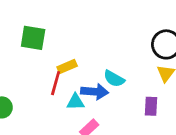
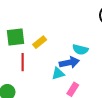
yellow rectangle: (67, 66) -> (40, 42), moved
red line: (56, 83) -> (23, 62), moved

